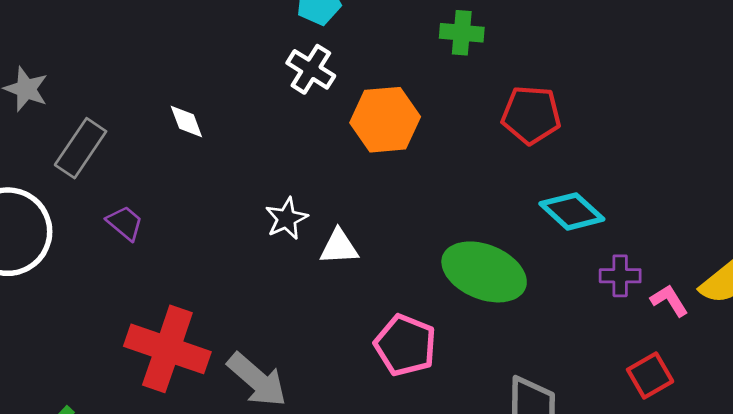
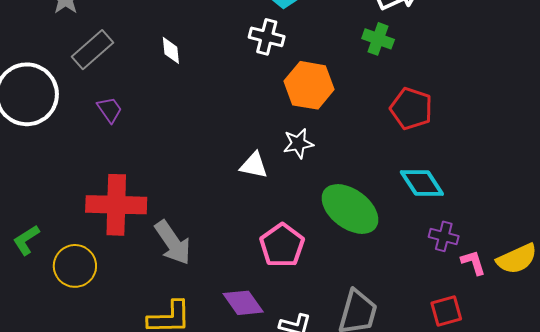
white cross: (311, 69) -> (267, 37), turned -32
white star: (286, 219) -> (298, 144), moved
red cross: (167, 349) -> (116, 205), turned -32

